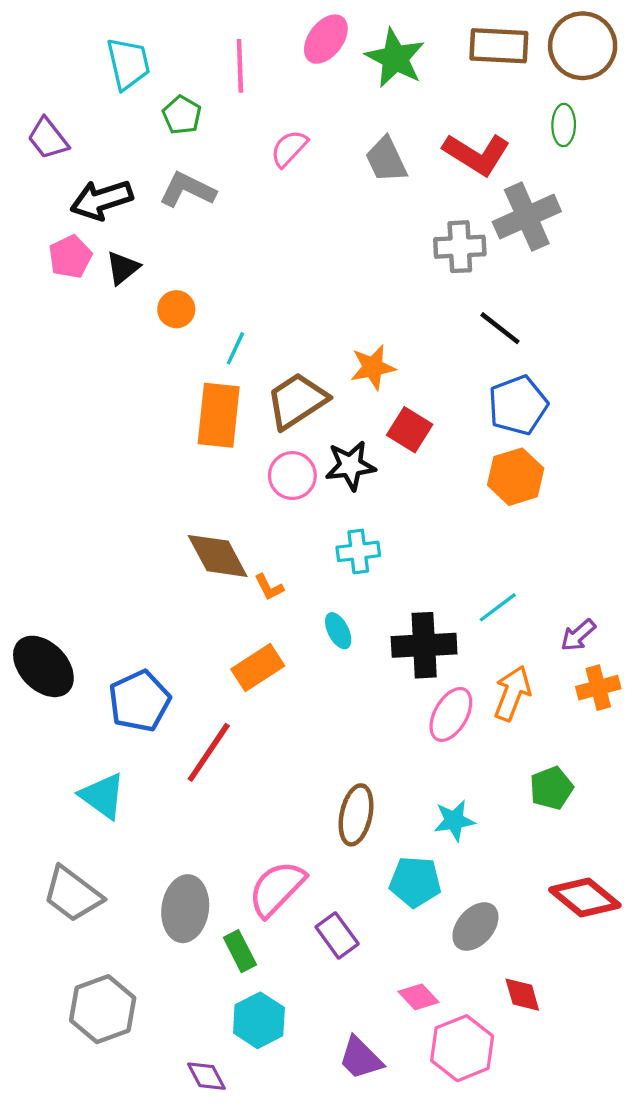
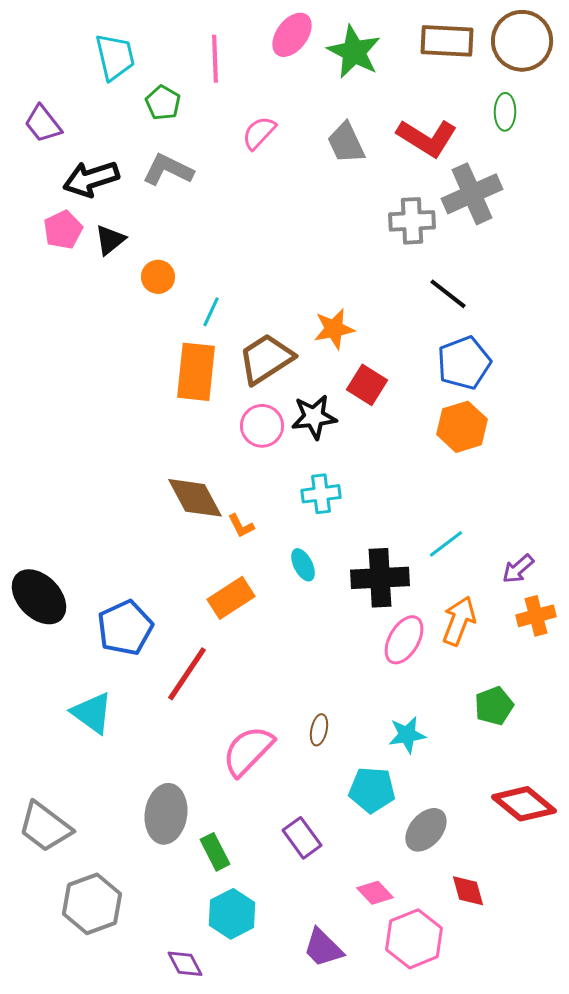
brown ellipse: (356, 815) -> (319, 730), size x0.6
pink semicircle: (277, 889) -> (248, 751), moved
gray trapezoid: (72, 894) -> (45, 827), moved

